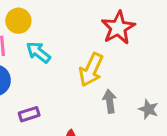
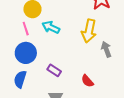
purple rectangle: (29, 114) -> (54, 70), turned 64

